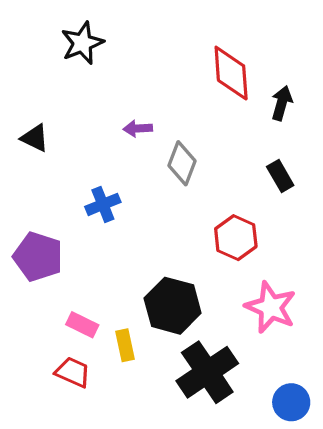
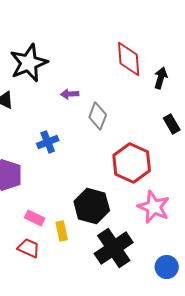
black star: (82, 43) -> (29, 63), moved, size x1.4
black rectangle: (280, 176) -> (172, 124), moved
red hexagon: (236, 238) -> (132, 163), size x1.4

